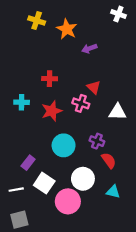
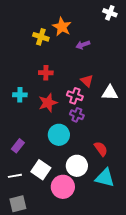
yellow cross: (37, 20) -> (41, 37), moved
white triangle: (117, 112) -> (110, 93), moved
purple cross: (97, 141) -> (77, 115), moved
purple rectangle: (28, 163) -> (18, 146), moved
cyan triangle: (113, 192) -> (105, 178), size x1.5

